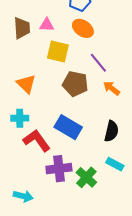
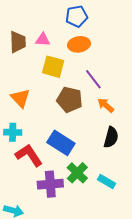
orange ellipse: (83, 28) -> (79, 44), turned -45
black semicircle: (111, 131) -> (111, 137), moved
green cross: (86, 177) -> (77, 173), moved

